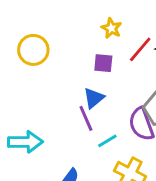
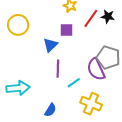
blue triangle: (94, 98) -> (50, 45), moved
purple line: (86, 118) -> (58, 69), turned 30

